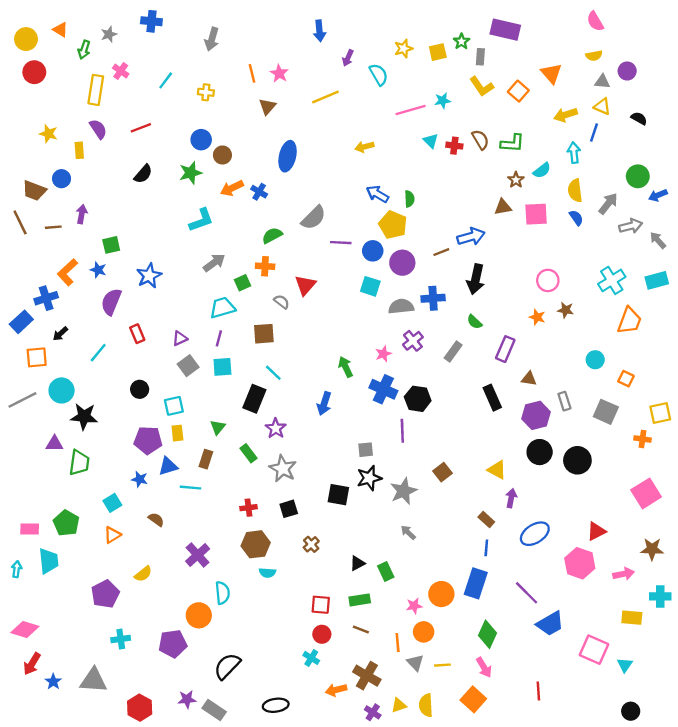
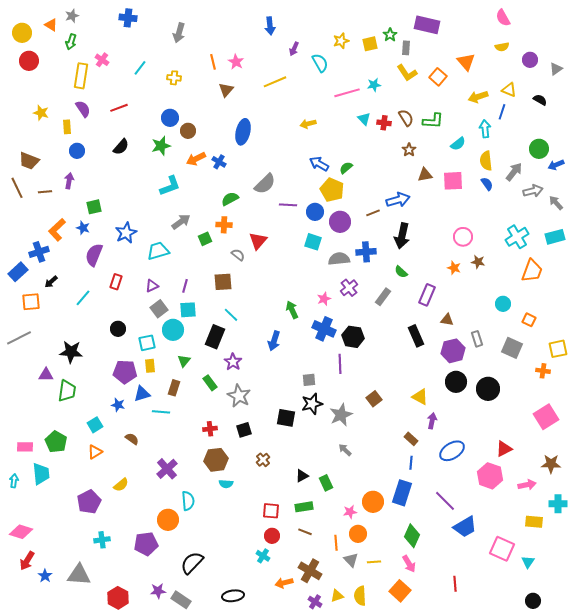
gray star: (109, 34) -> (72, 16), moved
gray triangle: (602, 82) -> (556, 69), moved, turned -40
blue circle: (62, 179) -> (77, 151), moved
brown star: (516, 180) -> (409, 150), moved
green semicircle: (409, 199) -> (346, 168), turned -128
cyan trapezoid: (222, 308) -> (158, 251), moved
red rectangle: (137, 334) -> (116, 282), turned 42
cyan circle: (62, 390) -> (173, 330), moved

